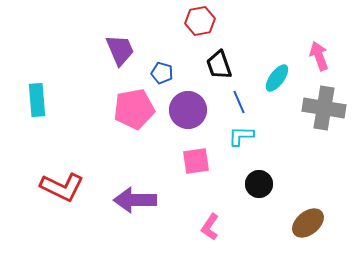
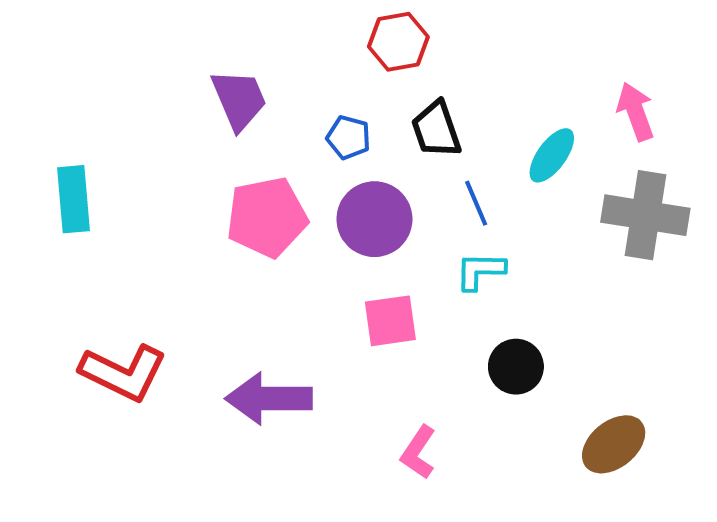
blue pentagon: (162, 73) -> (349, 137), moved

